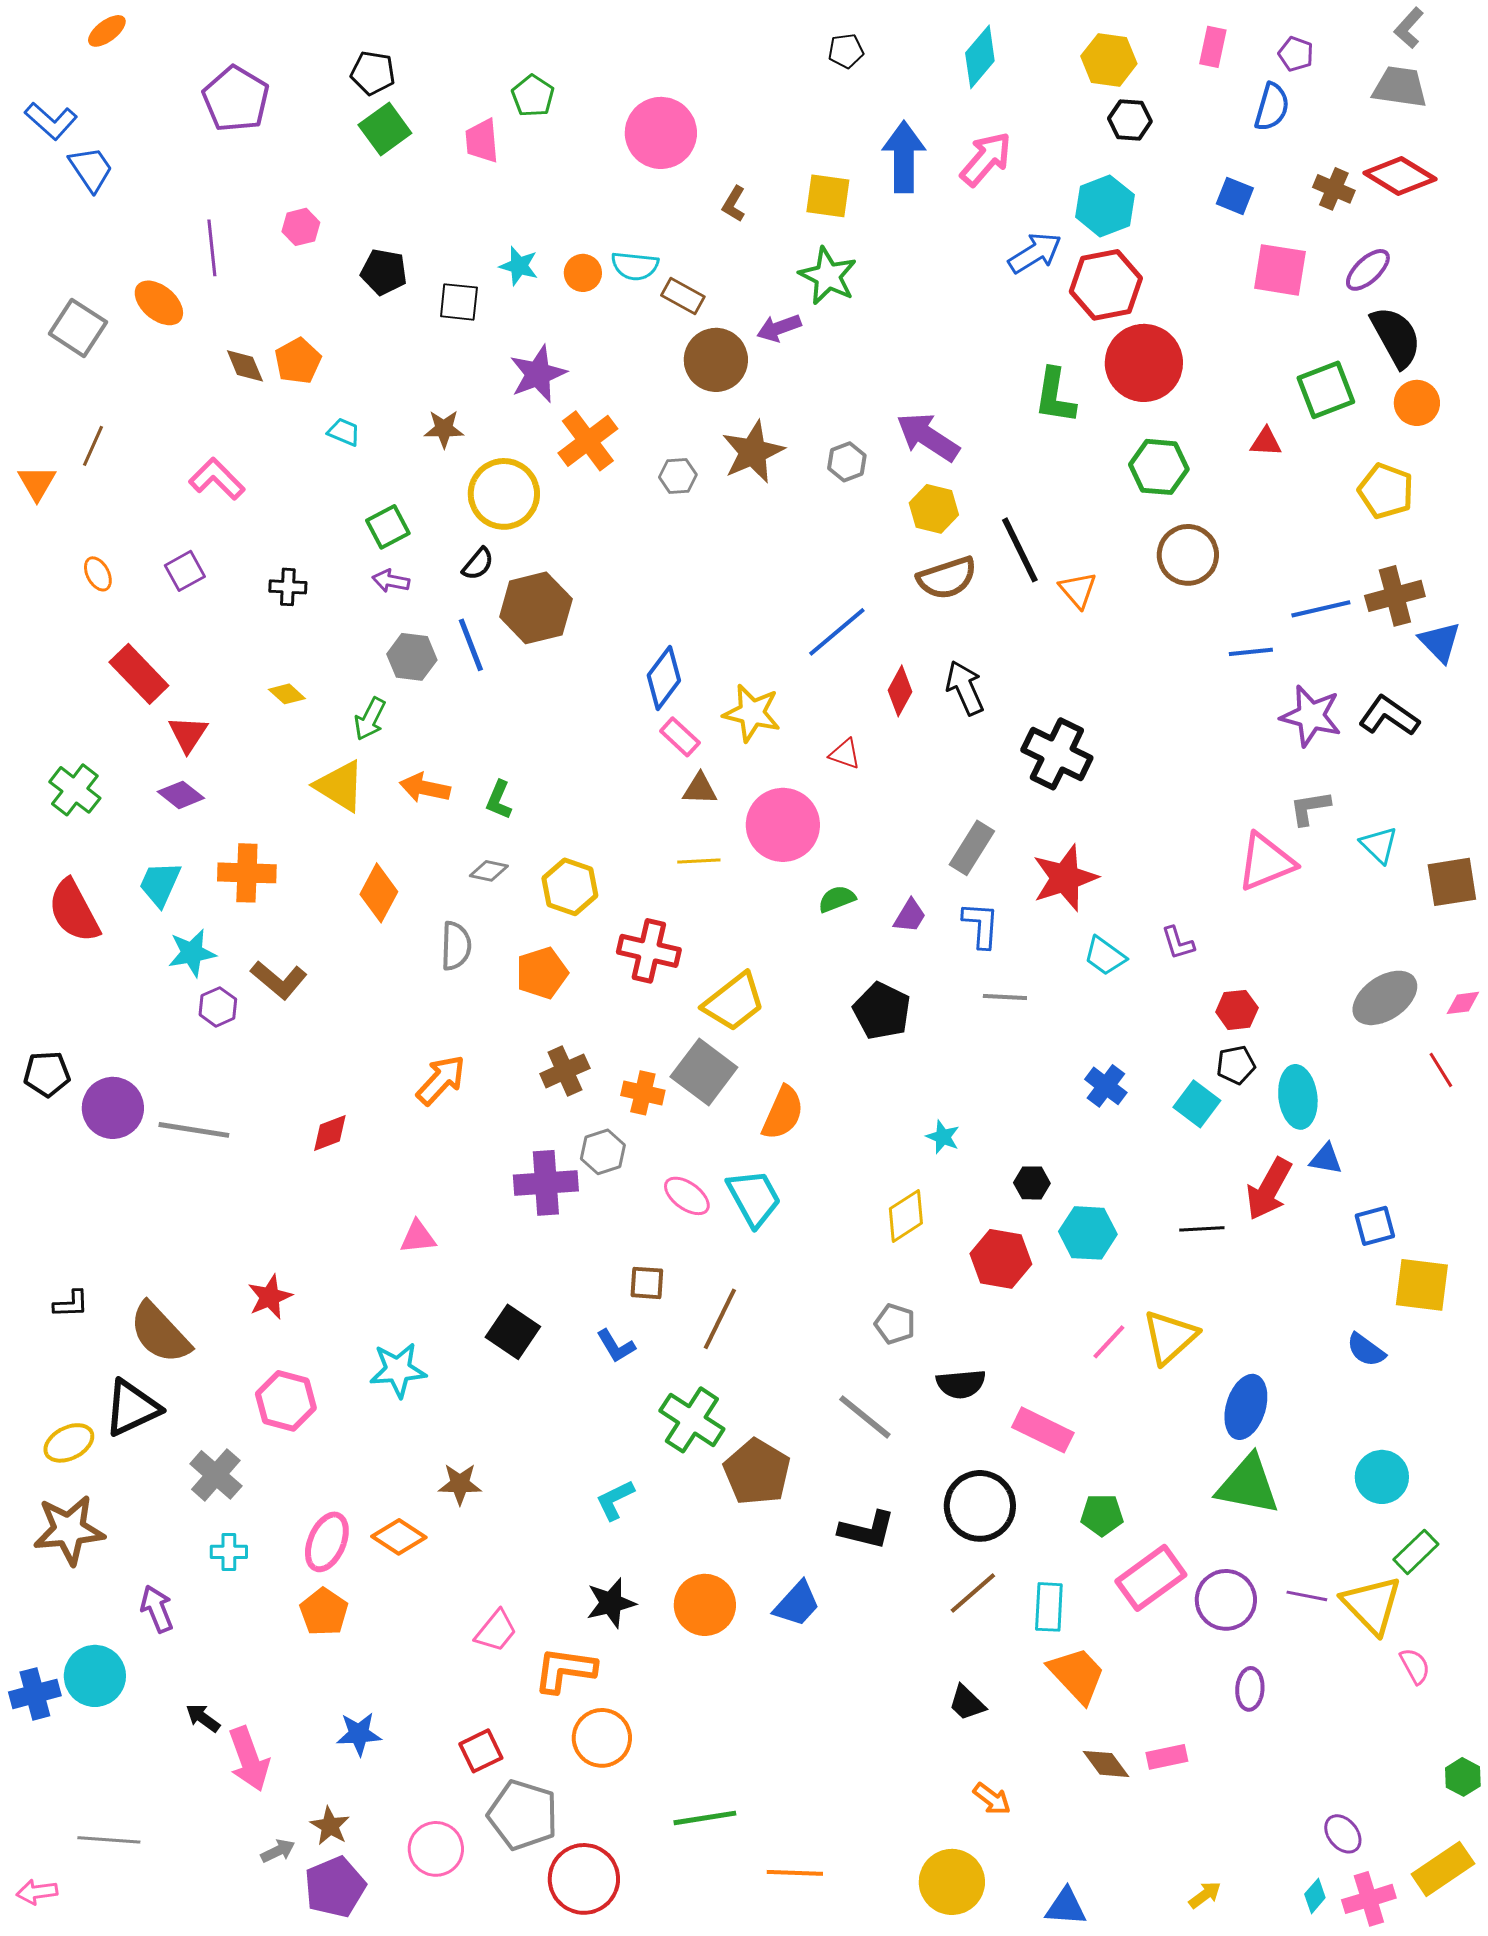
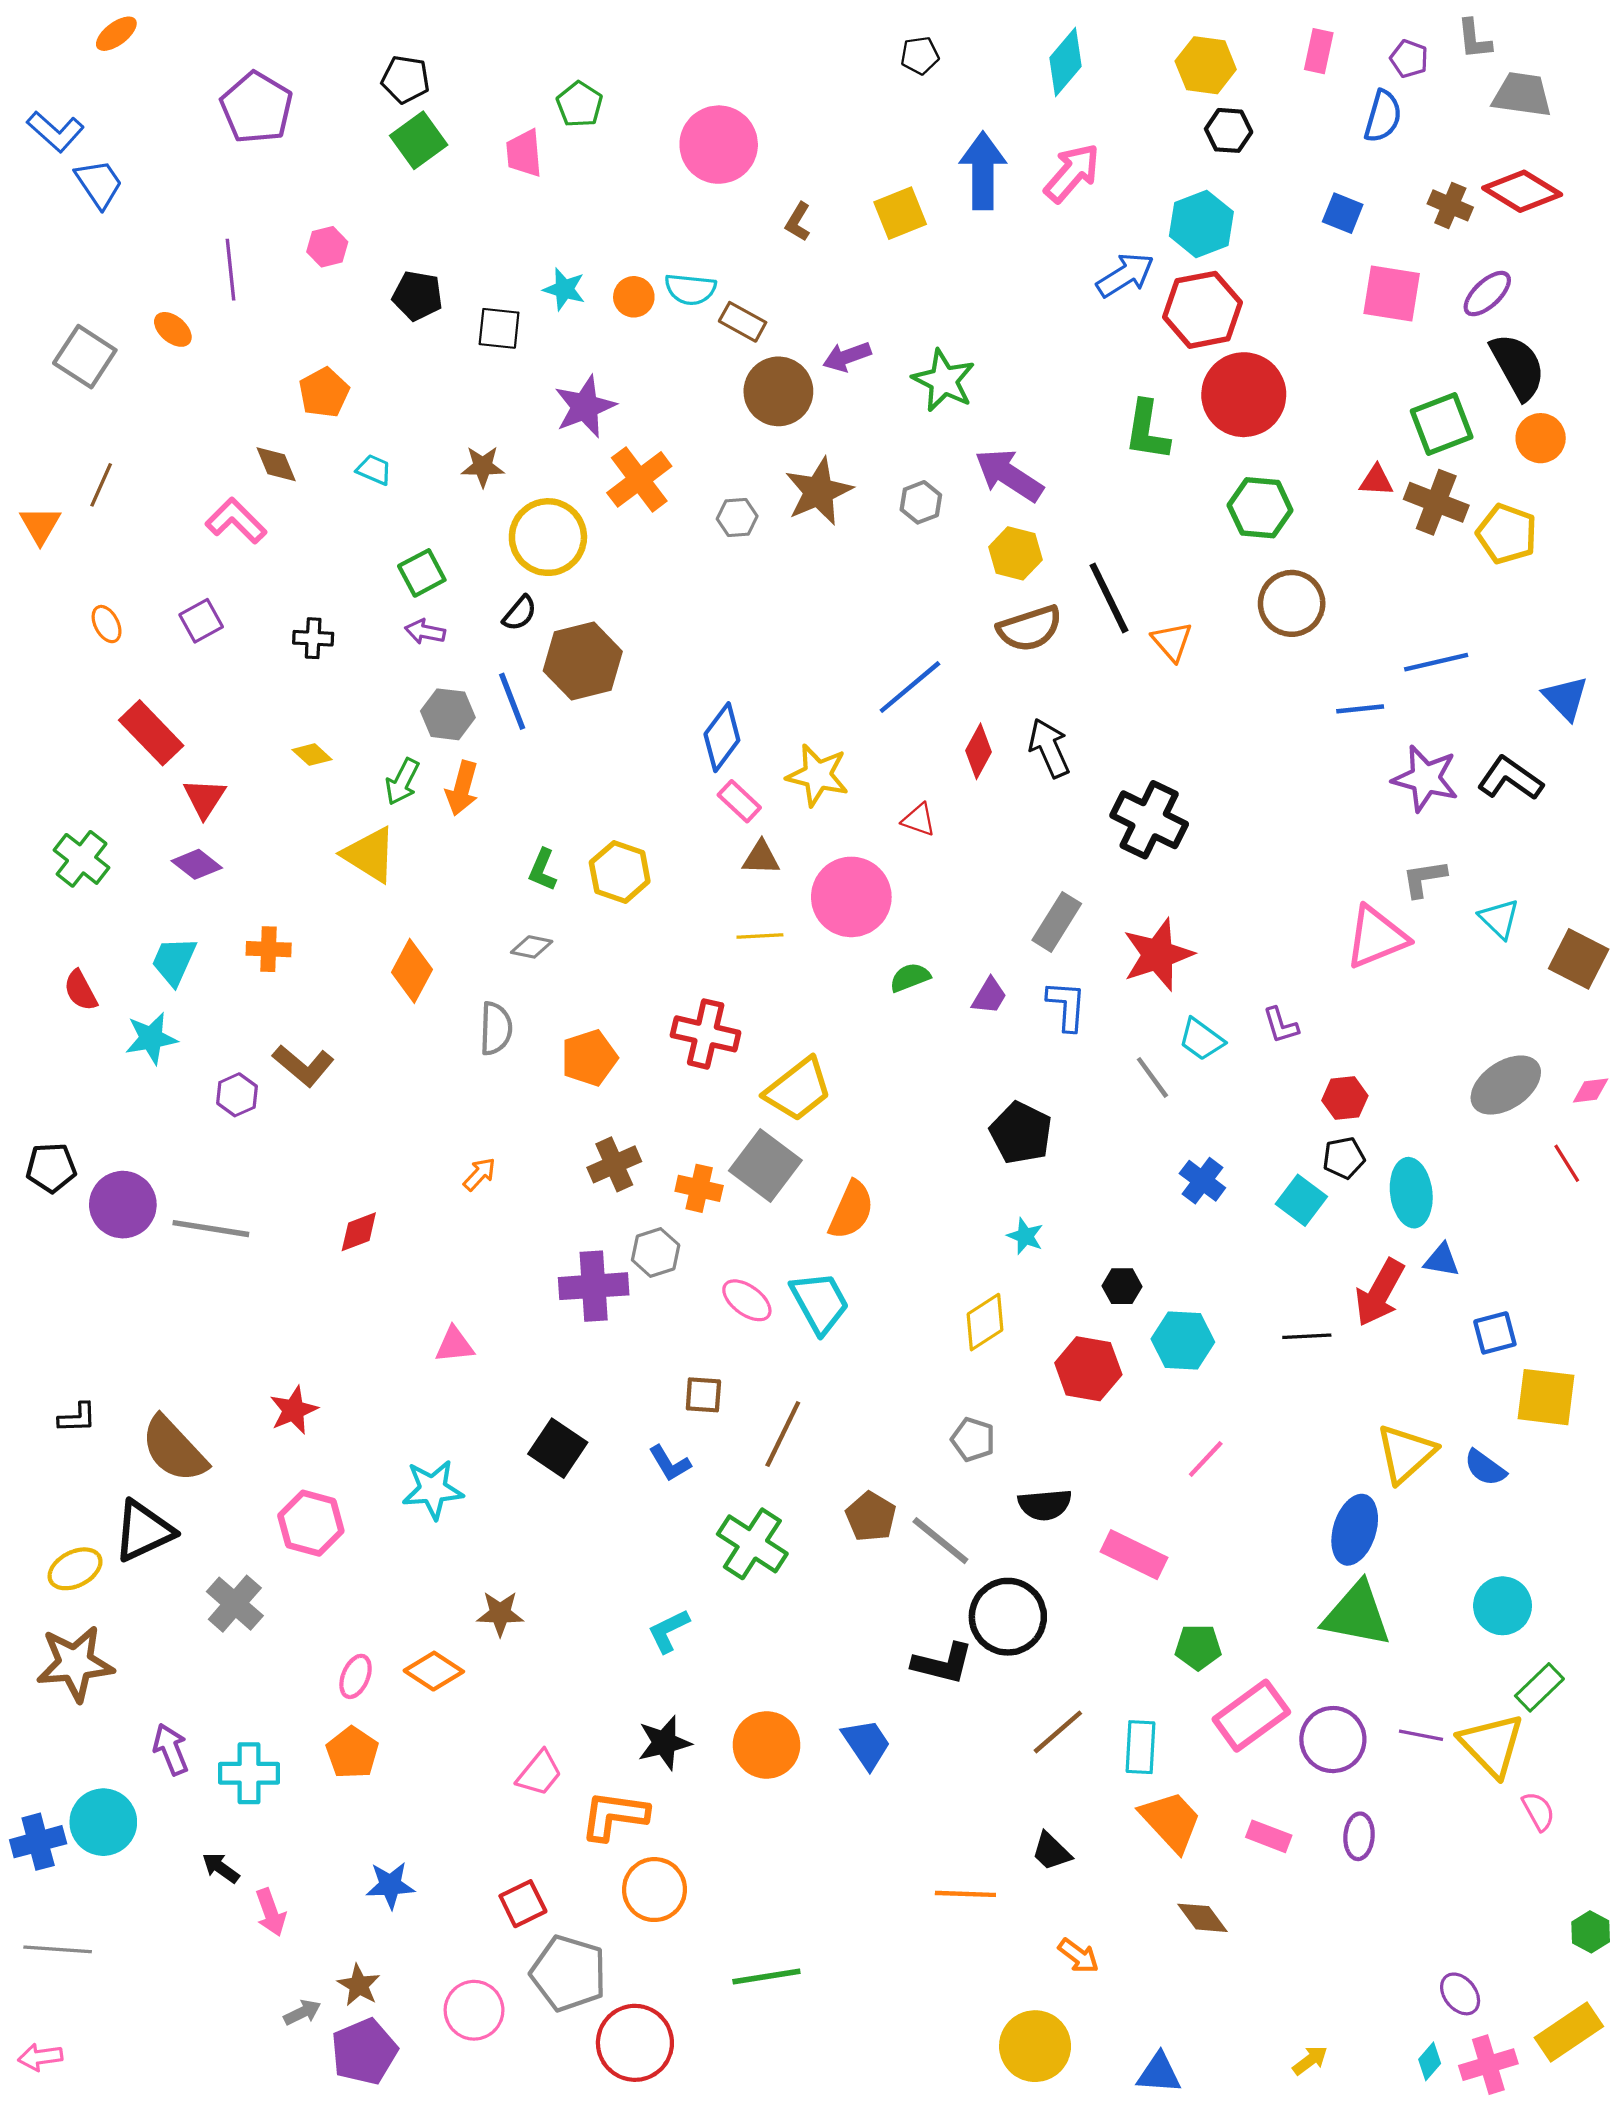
gray L-shape: (1409, 28) -> (1474, 39), moved, turned -48
yellow square: (828, 196) -> (900, 213), turned -30
green star: (828, 276) -> (944, 381), moved
orange ellipse: (159, 303) -> (173, 329), size x0.7
brown diamond: (245, 366) -> (276, 464), moved
brown cross: (1395, 596) -> (1436, 502), moved, turned 36
orange arrow: (425, 788) -> (462, 788), moved, turned -87
orange cross: (247, 873) -> (269, 949), size x0.7
brown square: (1452, 882) -> (1579, 959), turned 36
yellow hexagon: (570, 887) -> (620, 872), moved
red semicircle: (74, 911) -> (80, 990), size x0.6
cyan star: (192, 953) -> (151, 1038), moved
gray line: (1005, 997) -> (1152, 1077), moved, turned 51
black pentagon: (882, 1011) -> (1021, 1133), moved
orange arrow: (441, 1080) -> (479, 1174), size x0.6
yellow triangle: (1170, 1337) -> (1406, 1454), moved
brown pentagon: (757, 1472) -> (871, 1517), moved, size x0.7
black circle: (980, 1506) -> (1008, 1617), moved
pink ellipse: (327, 1542) -> (356, 1676), size x0.7
cyan cross: (229, 1552) -> (249, 1773), moved, size x1.5
blue trapezoid: (797, 1604) -> (867, 1744), turned -76
pink rectangle: (1167, 1757) -> (1269, 1836), moved, turned 33
pink arrow: (249, 1759) -> (271, 1912), size x0.7
gray line: (109, 1840) -> (58, 1949), moved
orange line: (795, 1873) -> (965, 1894), moved

